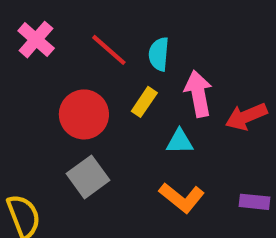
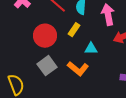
pink arrow: (198, 94) -> (108, 15), moved
orange L-shape: (182, 198) -> (78, 69), moved

